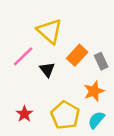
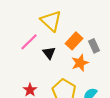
orange star: (94, 91) -> (80, 63), moved

